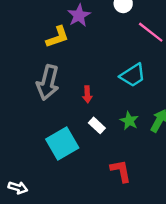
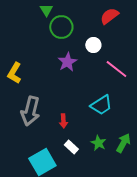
purple star: (79, 15) -> (67, 62), moved
yellow L-shape: (57, 37) -> (14, 73), moved, turned 140

